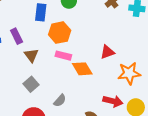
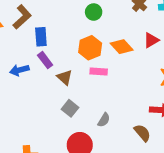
blue rectangle: (41, 12) -> (41, 37), moved
red triangle: (107, 52) -> (151, 40), moved
orange diamond: (82, 69) -> (122, 47), moved

